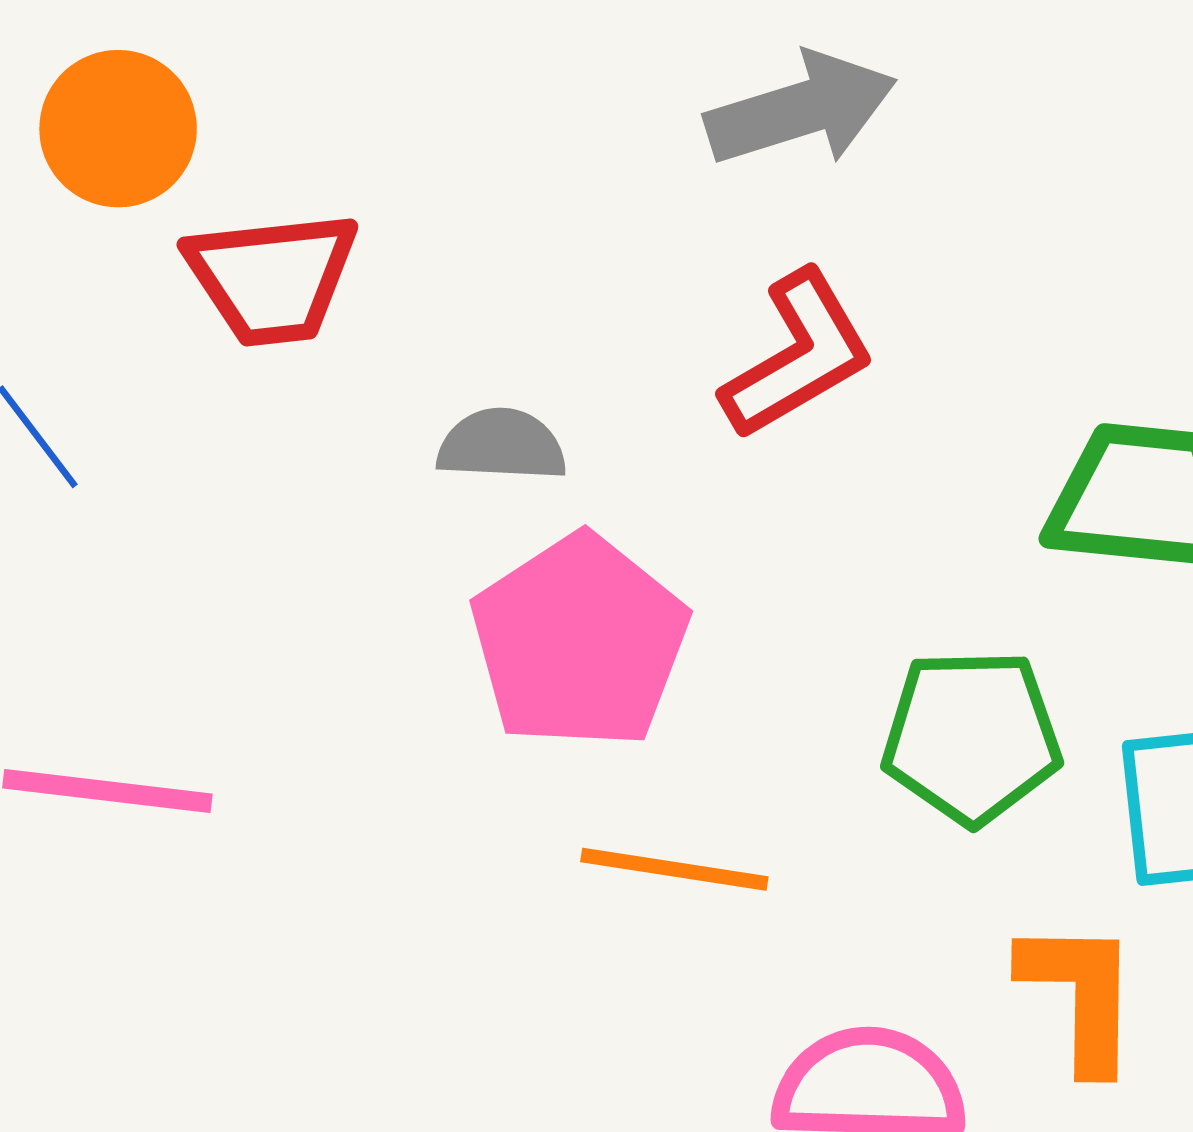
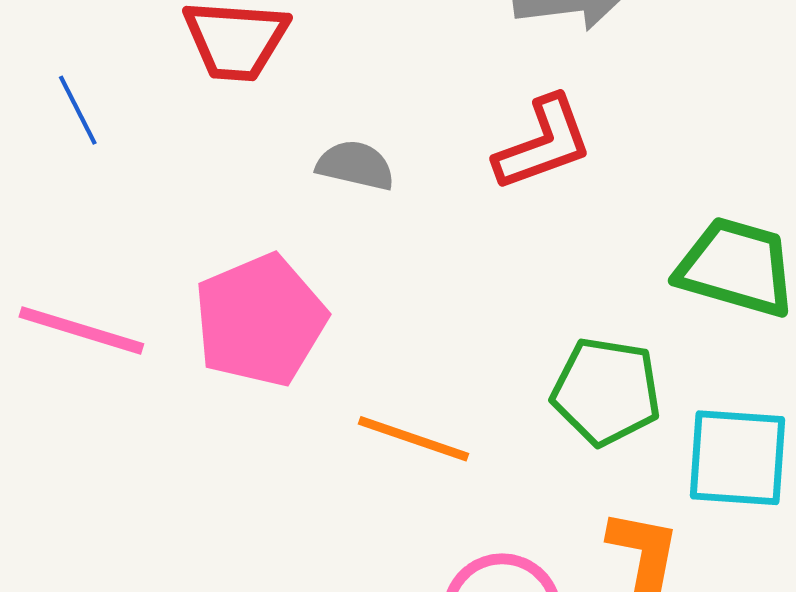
pink pentagon: (580, 642) -> (260, 320), moved

